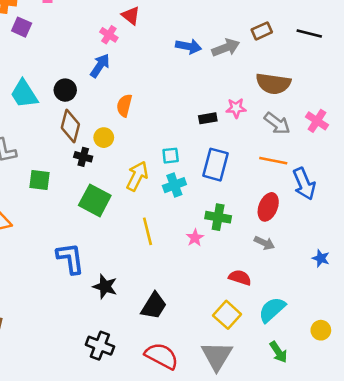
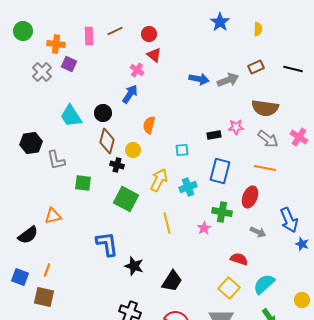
cyan square: (171, 156) -> (182, 150), moved
blue arrow: (304, 184) -> (289, 220), moved
red ellipse: (268, 207) -> (250, 197), moved

